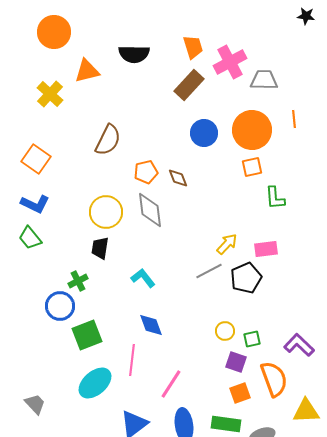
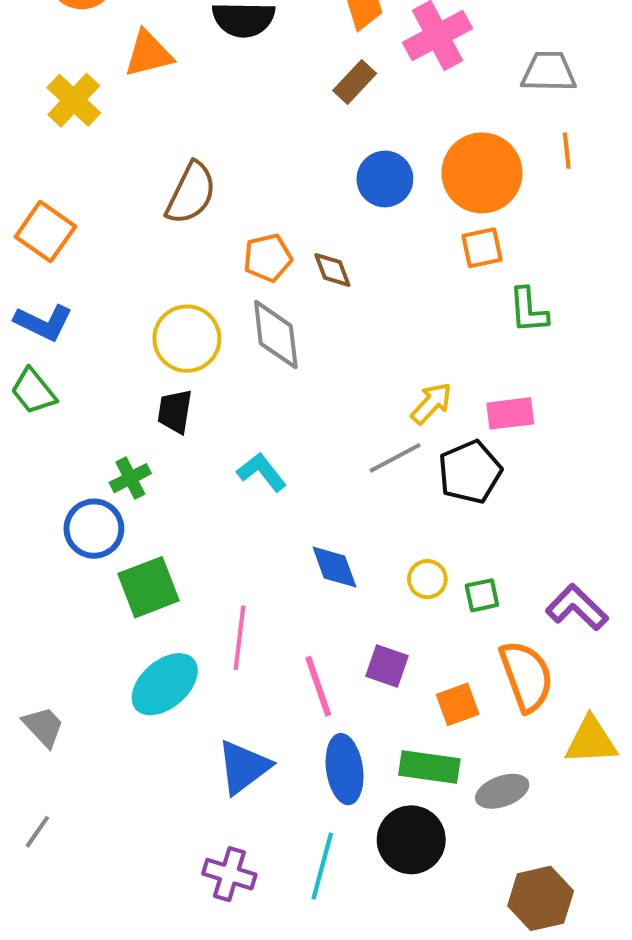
gray trapezoid: (264, 80) -> (549, 72), moved
brown rectangle: (189, 85) -> (355, 82), size x0.7
blue diamond: (151, 325) -> (334, 567), moved
purple square: (236, 362) -> (387, 666), moved
pink line: (171, 384) -> (318, 686), turned -52

